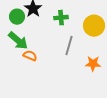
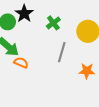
green cross: (61, 18) -> (53, 23), turned -32

